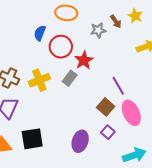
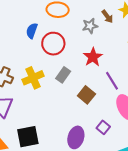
red star: (84, 60) -> (93, 57), moved
brown square: (106, 107) -> (86, 95), moved

